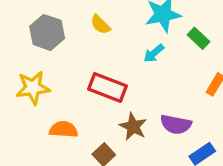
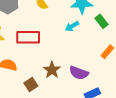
red rectangle: (107, 87) -> (28, 37), moved, turned -30

